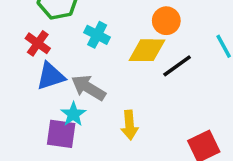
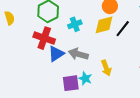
cyan cross: (97, 35) -> (75, 24), turned -32
red cross: (38, 43) -> (44, 38), size x1.5
cyan star: (73, 114) -> (85, 78), moved

